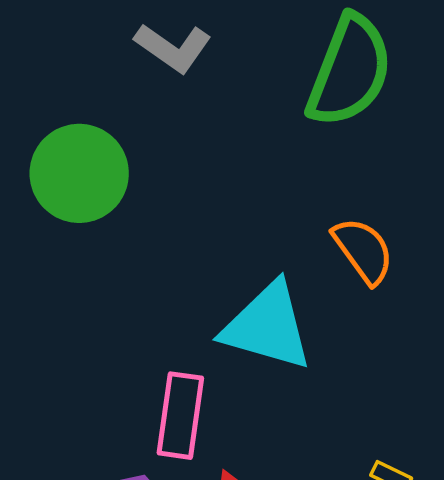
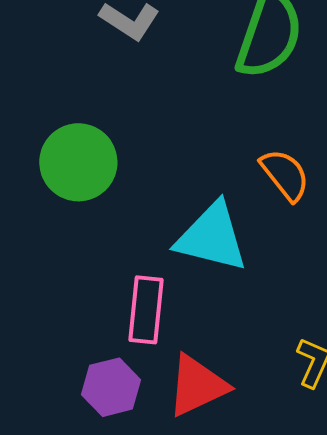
green circle: (79, 173) -> (78, 162), moved

